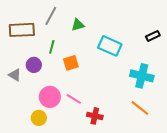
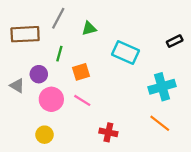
cyan cross: (142, 76) -> (162, 87), turned -30
pink circle: (50, 97) -> (51, 99), moved
pink line: (74, 99) -> (82, 100), moved

